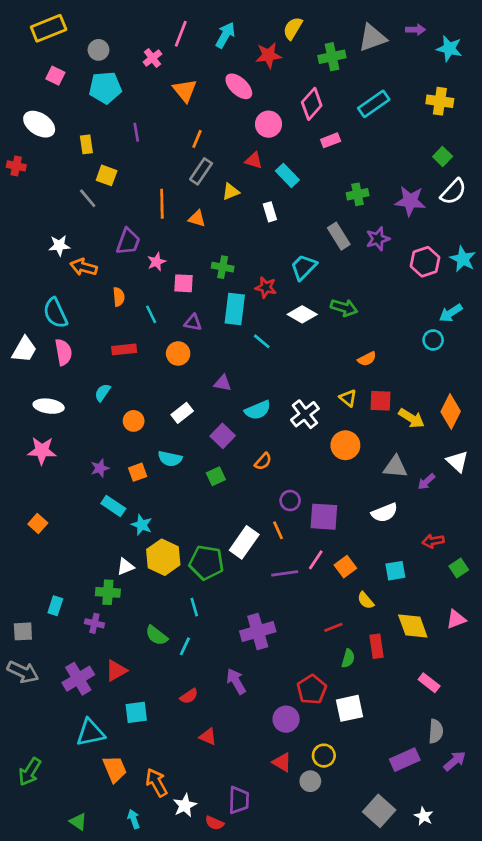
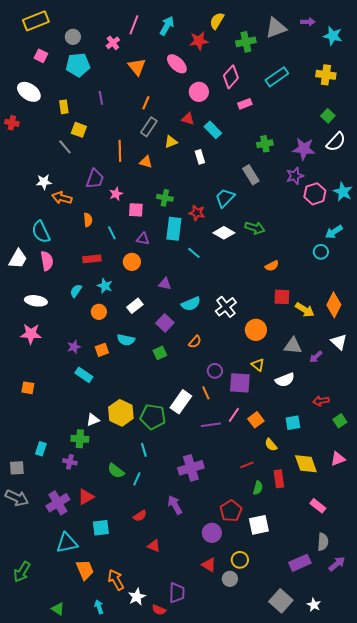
purple star: (378, 239) -> (295, 176), moved
yellow triangle: (348, 398) -> (258, 365), moved
orange square: (38, 523) -> (28, 388), turned -32
cyan star: (142, 525) -> (105, 286), moved

